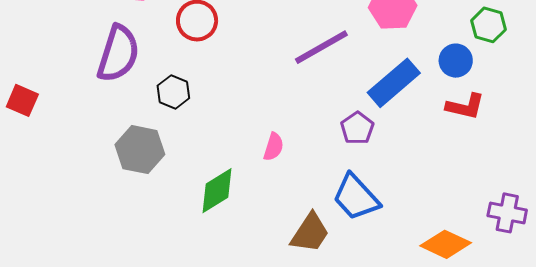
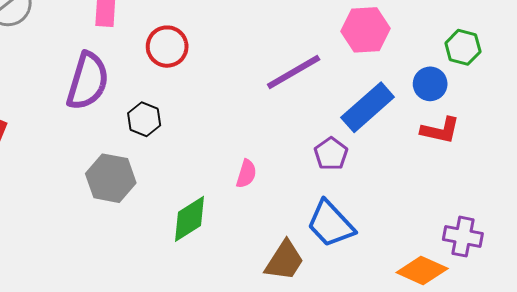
purple cross: (507, 213) -> (463, 237), moved

